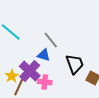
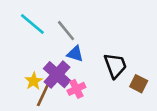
gray line: (51, 40) -> (66, 31), moved
pink cross: (45, 82) -> (76, 89), turned -32

